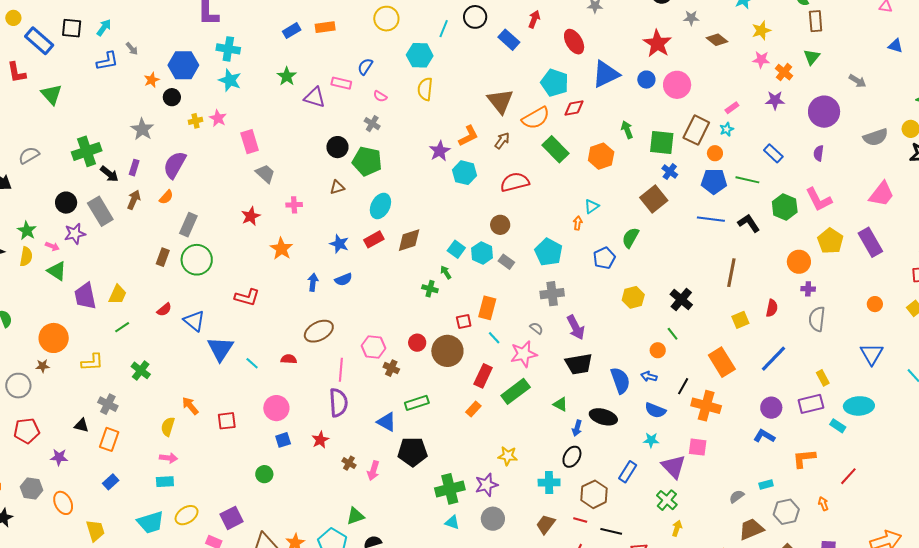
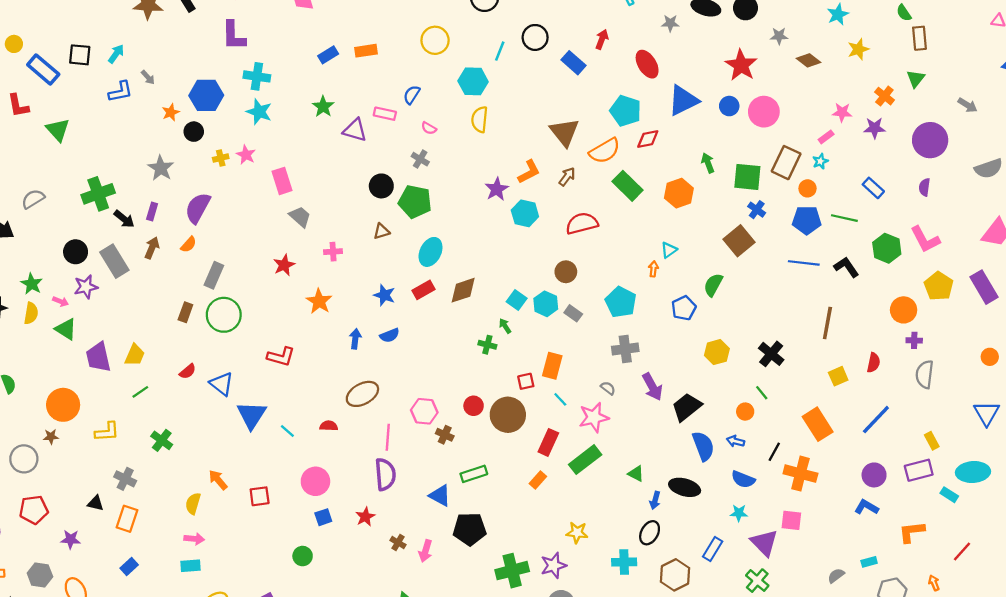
pink star: (761, 60) -> (842, 112), moved
black trapezoid: (579, 364) -> (687, 407), moved, turned 152

